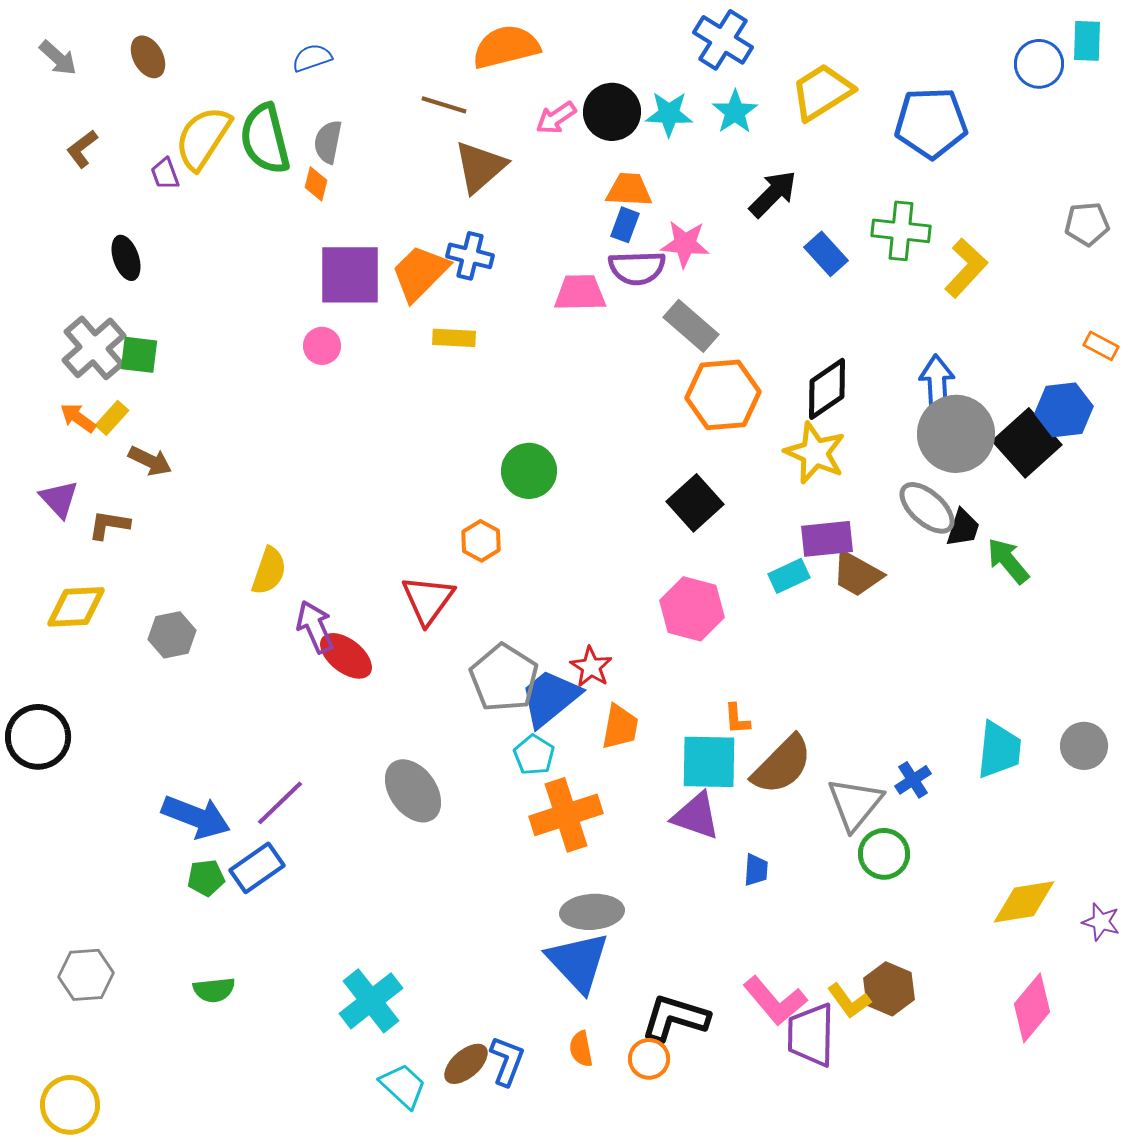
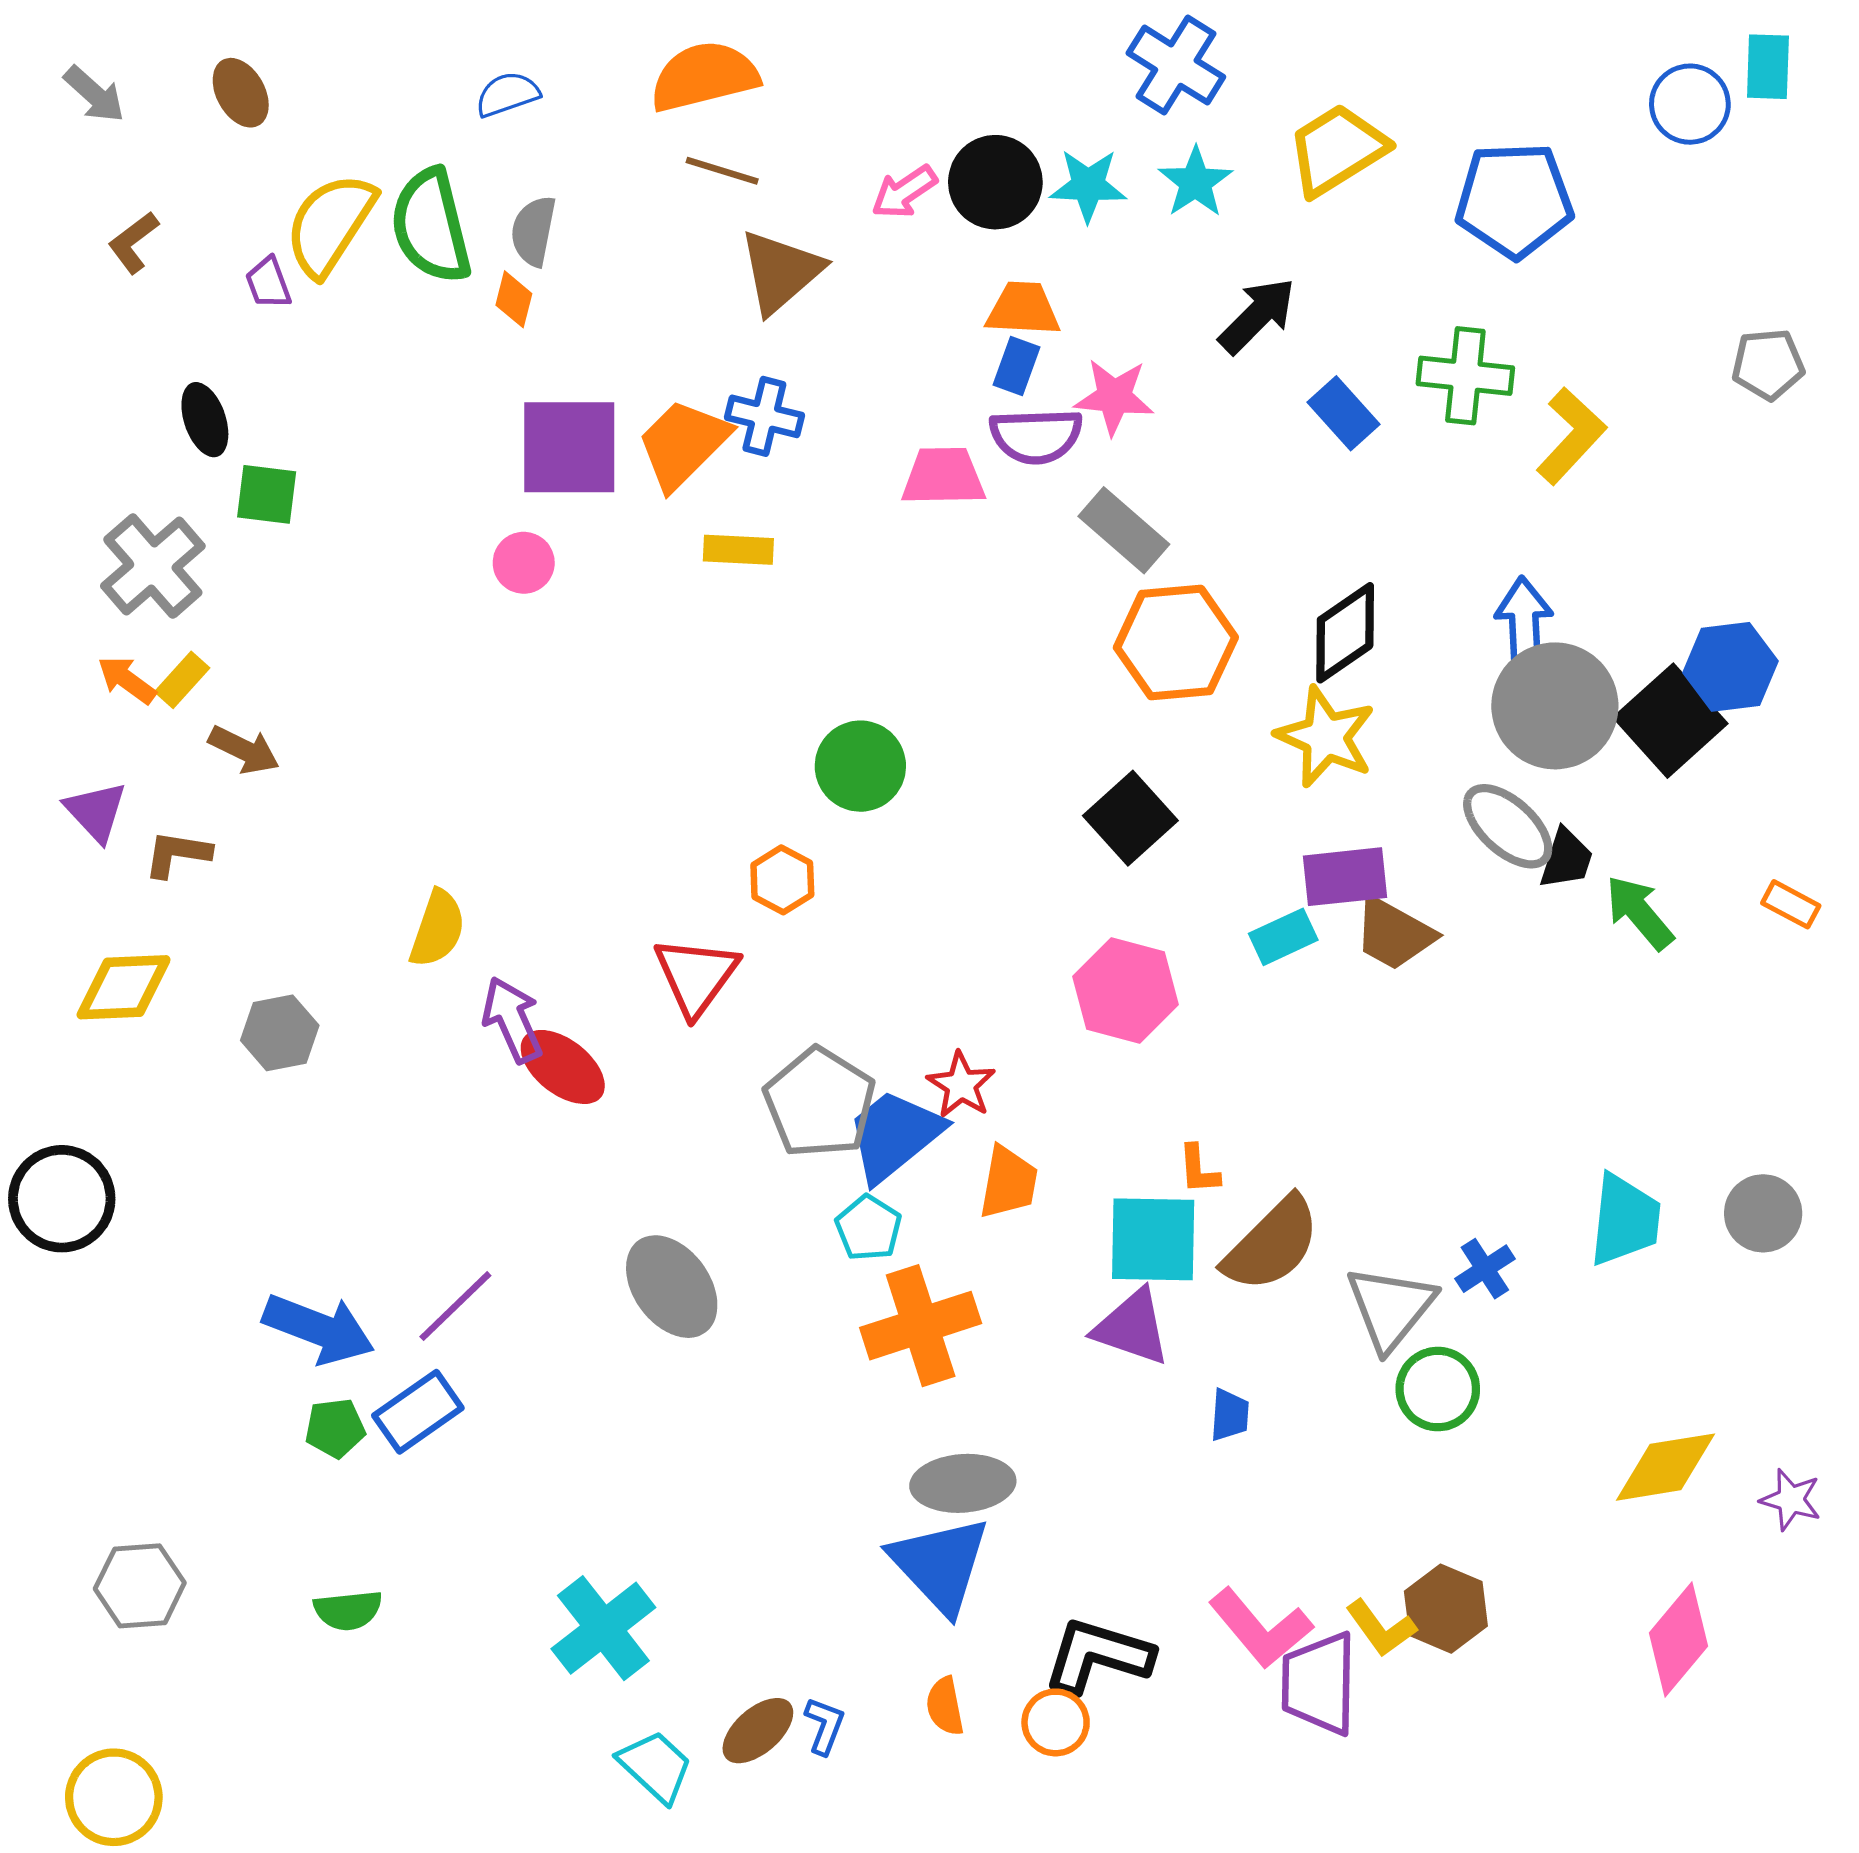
orange semicircle: (506, 47) -> (704, 76), moved
orange rectangle: (1101, 346) -> (1791, 904), moved
green square: (139, 355) -> (267, 494), moved
blue L-shape: (507, 1061) -> (825, 1726), size x0.7

